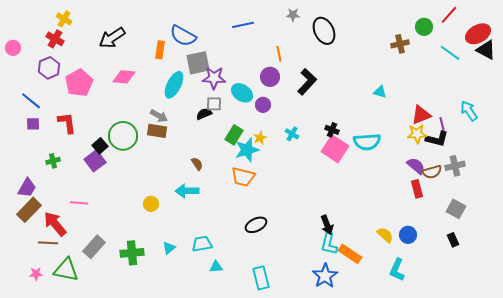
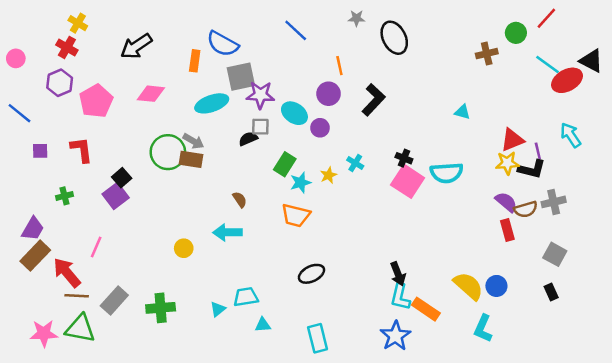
blue line: (243, 25) -> (296, 30), turned 55
red ellipse: (478, 34) -> (567, 80), moved
cyan ellipse: (174, 85) -> (212, 103), turned 44
blue line: (31, 101) -> (19, 113), moved
green circle: (123, 136) -> (168, 152), moved
yellow star: (260, 138) -> (329, 175), moved
cyan star: (247, 150) -> (301, 183), size x0.7
pink line: (79, 203) -> (96, 247), turned -72
yellow semicircle: (385, 235) -> (468, 286), size x1.5
brown line: (48, 243) -> (77, 296), moved
cyan triangle: (169, 248) -> (218, 309), moved
pink star: (36, 274) -> (44, 333), size x1.6

